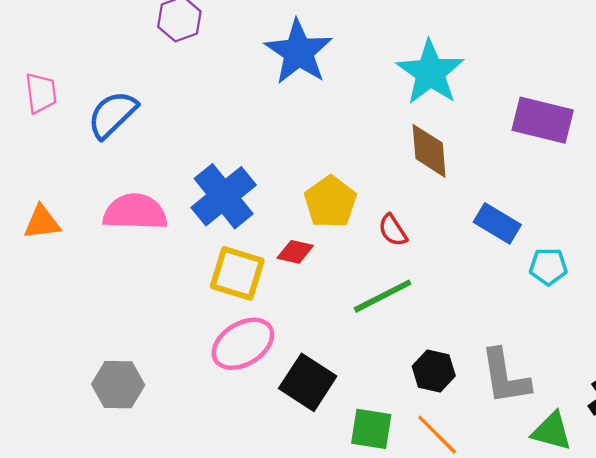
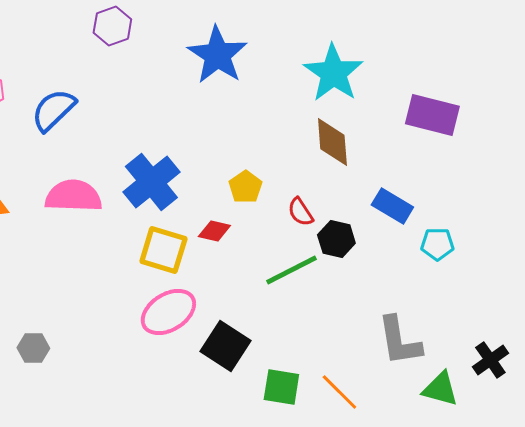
yellow pentagon: (330, 202) -> (245, 187), size x0.7
black hexagon: (434, 371) -> (336, 239), moved
gray hexagon: (118, 385) -> (33, 348), moved, size x0.7

